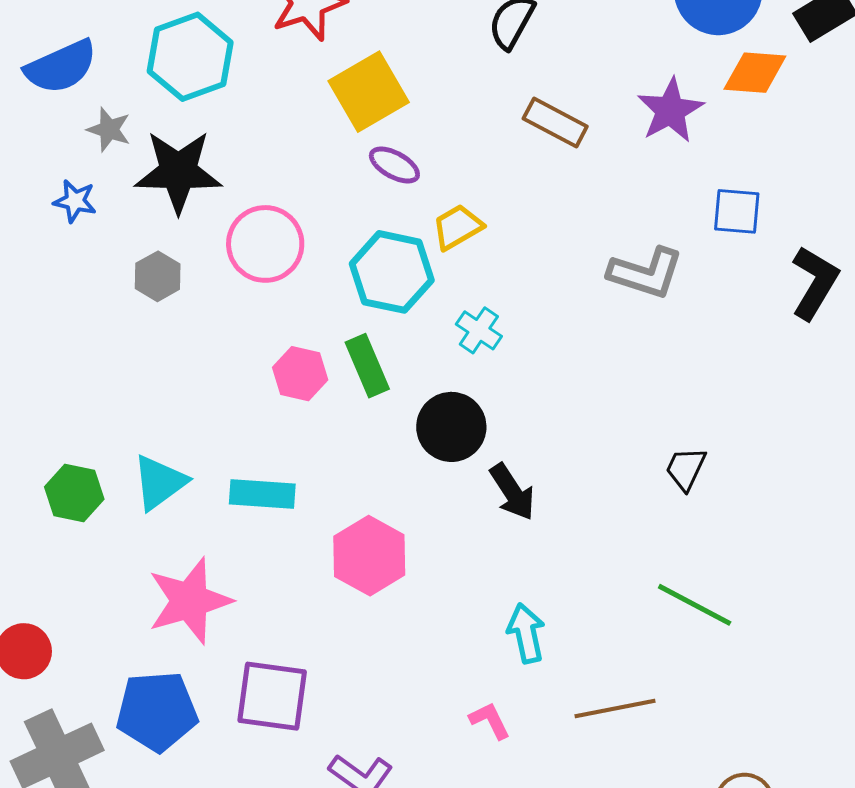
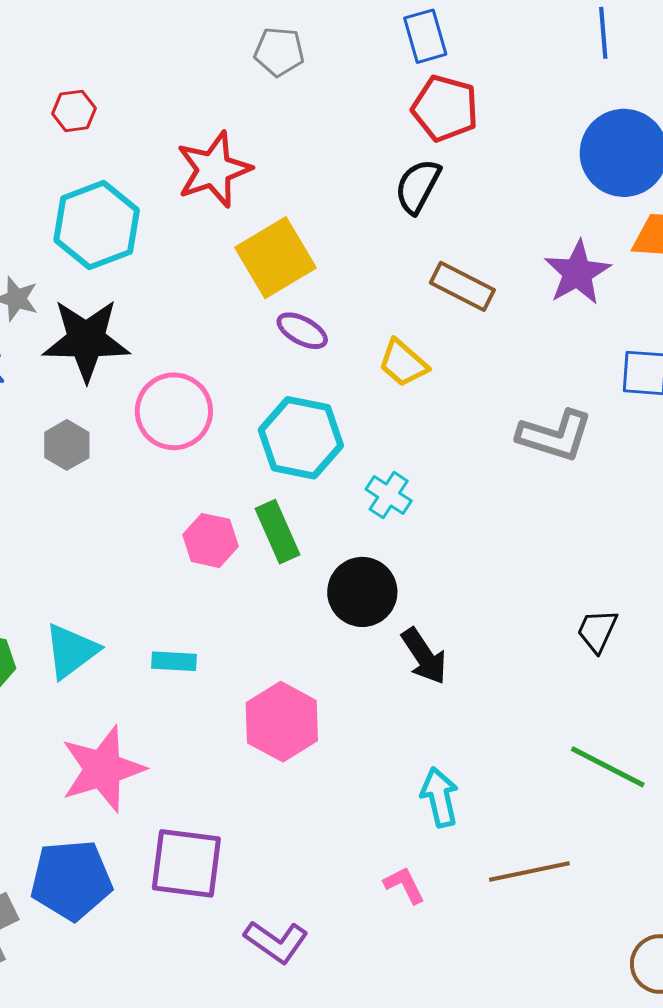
yellow trapezoid: (457, 227) -> (403, 363), moved, turned -108
cyan rectangle: (262, 494) -> (174, 661), size x0.7

